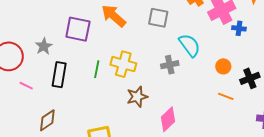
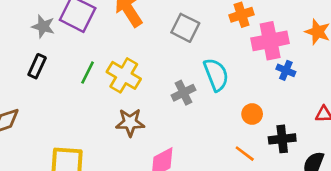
gray star: (44, 46) -> (43, 26), moved, turned 30
gray cross: (170, 65) -> (184, 93), turned -30
black rectangle: (59, 75) -> (37, 66), size x0.7

